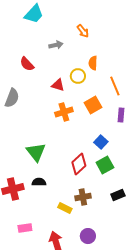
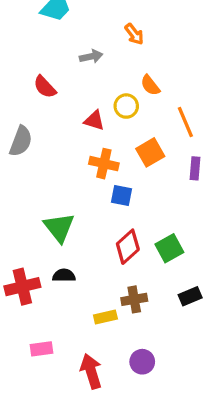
orange semicircle: (93, 63) -> (150, 85), turned -40
orange cross: (64, 112) -> (104, 164), turned 30
blue square: (101, 142) -> (121, 196), moved, turned -32
yellow rectangle: (65, 208) -> (105, 317), turned -40

